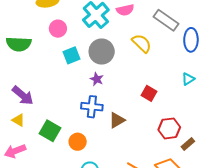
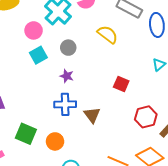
pink circle: (58, 29) -> (34, 30), moved
gray circle: (102, 52) -> (68, 48), size x0.6
brown triangle: (117, 120) -> (92, 115), turned -30

